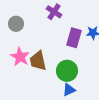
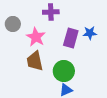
purple cross: (54, 12) -> (51, 12), turned -35
pink star: (20, 57) -> (36, 37), moved

